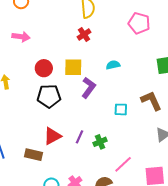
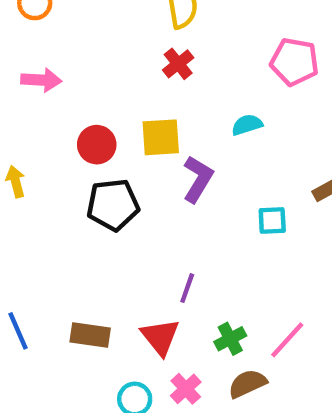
pink pentagon: (139, 23) -> (294, 62), moved
red triangle: (52, 136) -> (160, 337), moved, turned -36
green cross: (100, 142) -> (230, 339), moved

